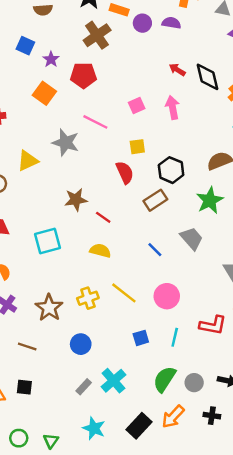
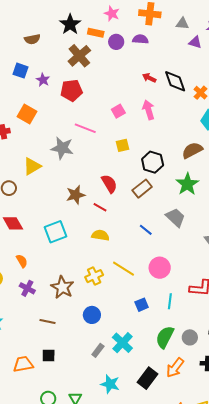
orange square: (44, 93) -> (27, 114), moved
red semicircle: (125, 172) -> (109, 184), moved

